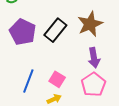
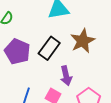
purple arrow: (94, 58) -> (66, 76), moved

